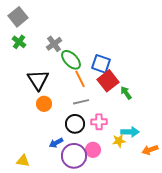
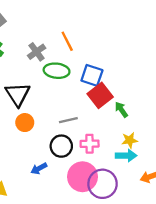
green ellipse: (71, 60) -> (57, 71), turned -40
orange line: (80, 79) -> (67, 41), moved
yellow star: (119, 141) -> (130, 140), moved
pink circle: (93, 150) -> (82, 177), size x1.6
purple circle: (74, 156) -> (103, 184), moved

